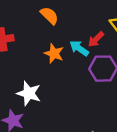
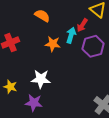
cyan arrow: (79, 48) -> (71, 35), turned 84

